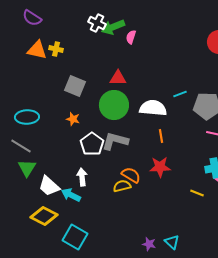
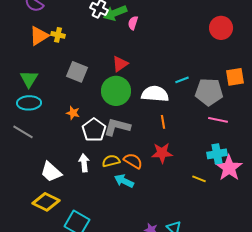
orange triangle: (37, 50) -> (39, 36), turned -45
red triangle: (118, 78) -> (120, 64), turned -36
orange star: (73, 119) -> (73, 113), moved
green triangle: (27, 168) -> (29, 79), moved
yellow semicircle: (122, 186) -> (111, 161), moved
cyan arrow: (71, 195) -> (124, 181), moved

